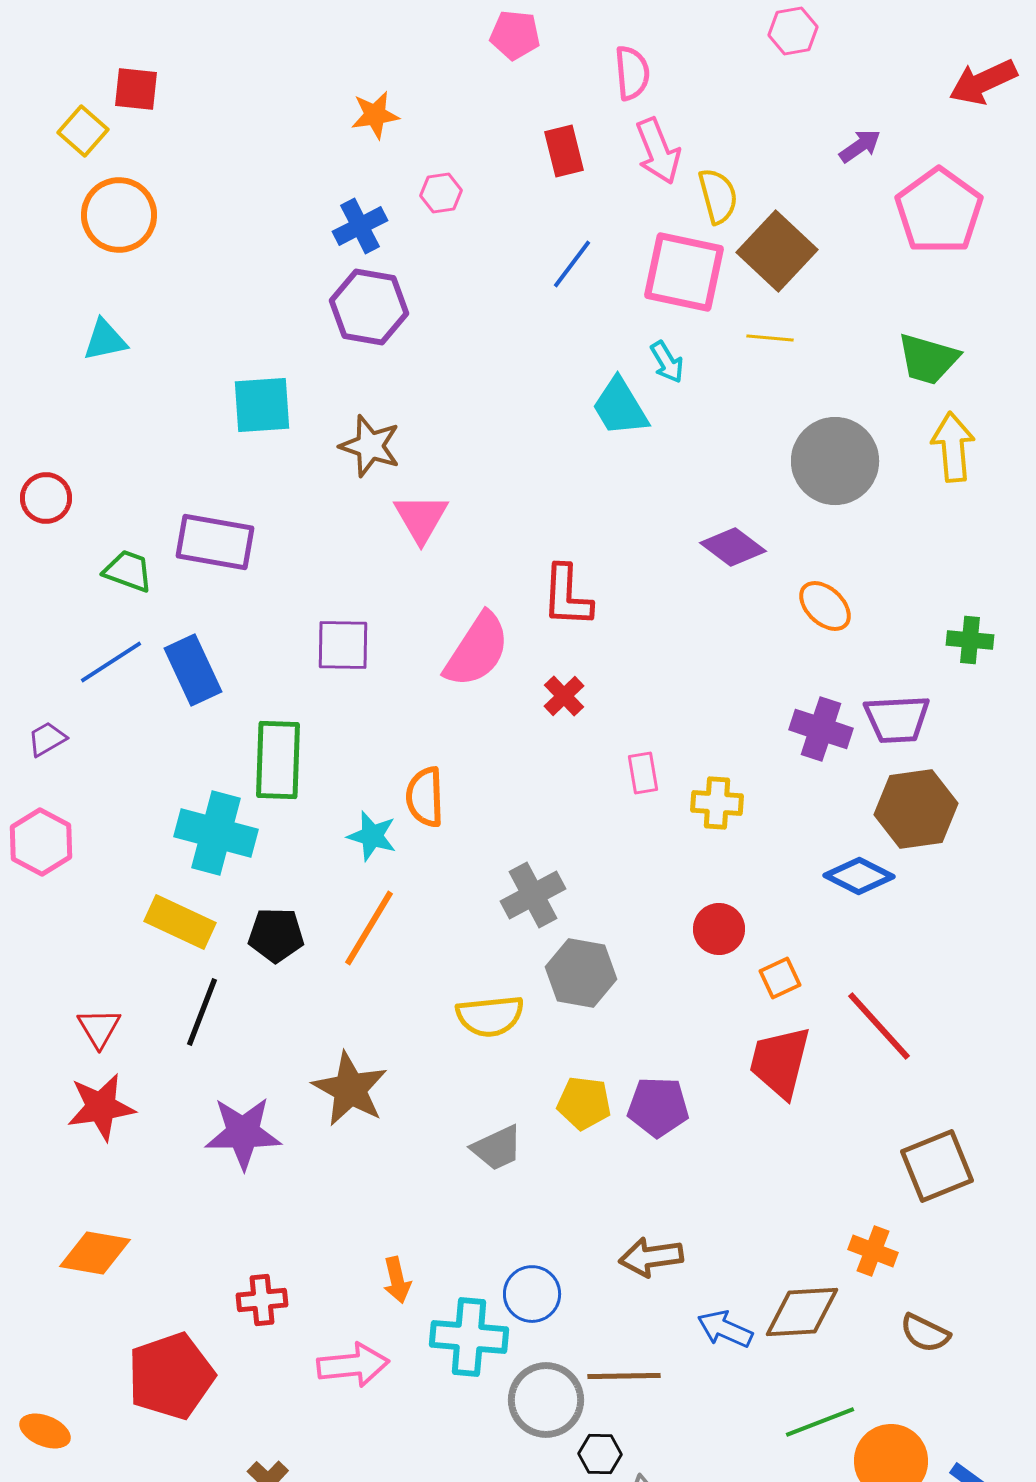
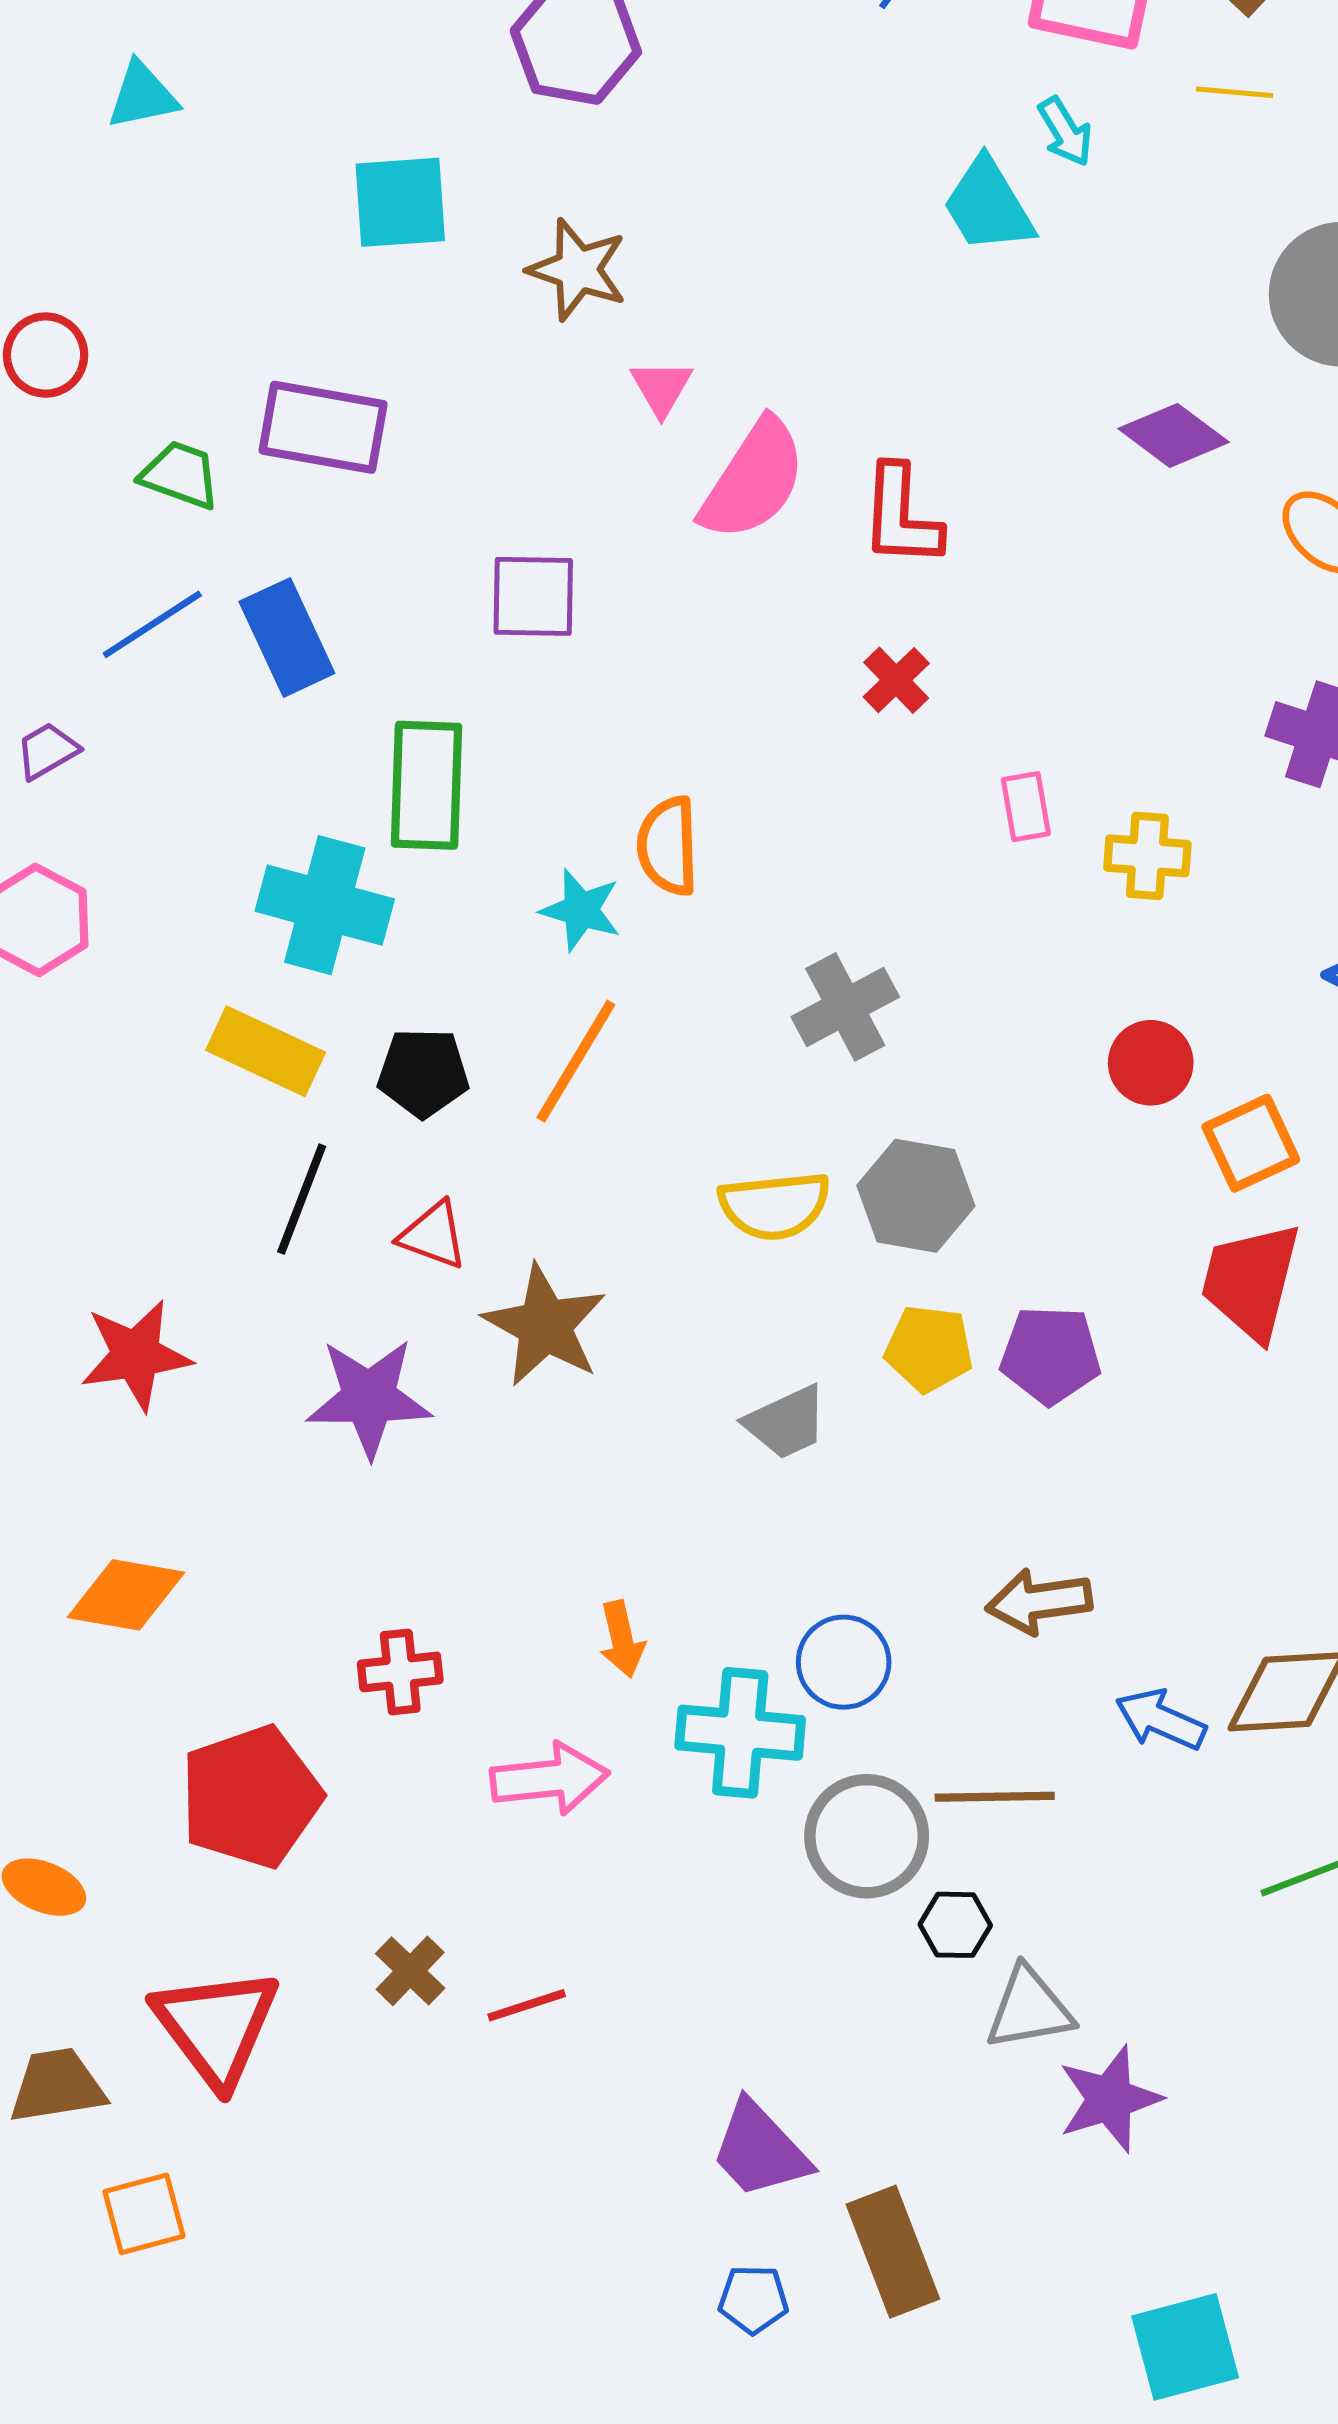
pink triangle: (421, 518) -> (661, 388), size x0.7
pink semicircle: (477, 650) -> (753, 480), moved
gray hexagon: (581, 973) -> (916, 1196), moved
orange square: (780, 978) -> (1251, 1143), size x1.4
red triangle: (99, 1028) -> (433, 1235), moved, turned -39

